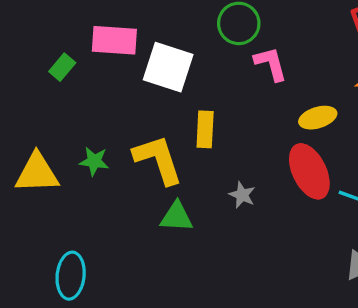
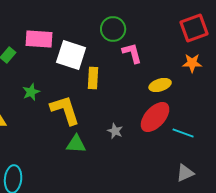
yellow rectangle: (205, 129) -> (93, 78), moved
green star: (94, 161) -> (31, 92), moved, turned -30
red ellipse: (309, 171) -> (155, 117), turned 68

